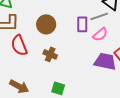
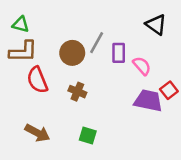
gray line: (99, 16) -> (97, 43), moved, turned -42
pink semicircle: (100, 34) -> (142, 66), turned -91

